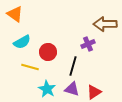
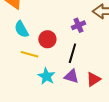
cyan semicircle: (22, 42) -> (21, 29), turned 90
purple cross: (88, 44) -> (78, 25), moved

